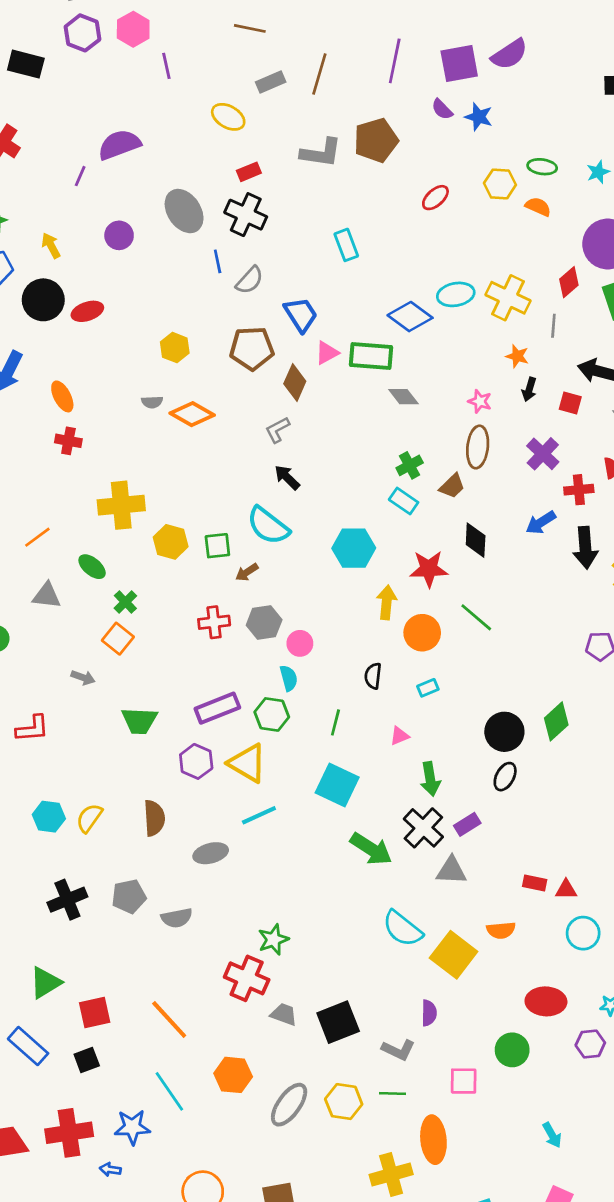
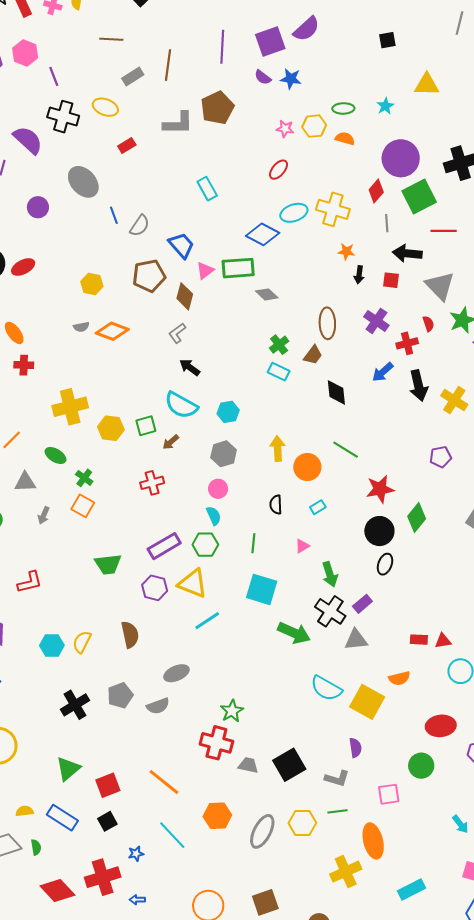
purple semicircle: (119, 145) -> (28, 140), turned 72
red ellipse: (435, 198) -> (278, 170), moved
black cross: (246, 215) -> (63, 117), moved
gray line: (553, 326) -> (387, 223), moved
pink star: (480, 401) -> (285, 129), moved
cyan hexagon: (354, 548) -> (228, 412), moved, size x0.7
red star: (429, 569) -> (380, 489), moved
gray hexagon: (264, 622) -> (224, 454), moved
gray arrow: (83, 677) -> (44, 515), moved, turned 102
gray ellipse: (211, 853) -> (176, 673), moved
blue star: (132, 1127) -> (136, 854), moved, size x0.6

